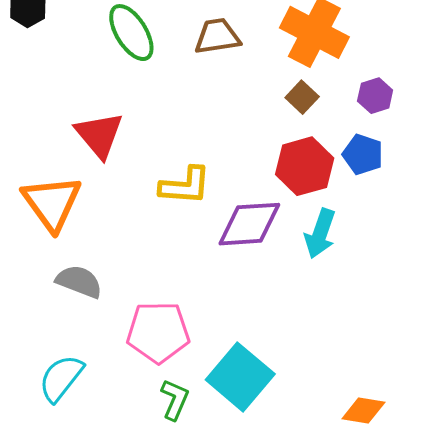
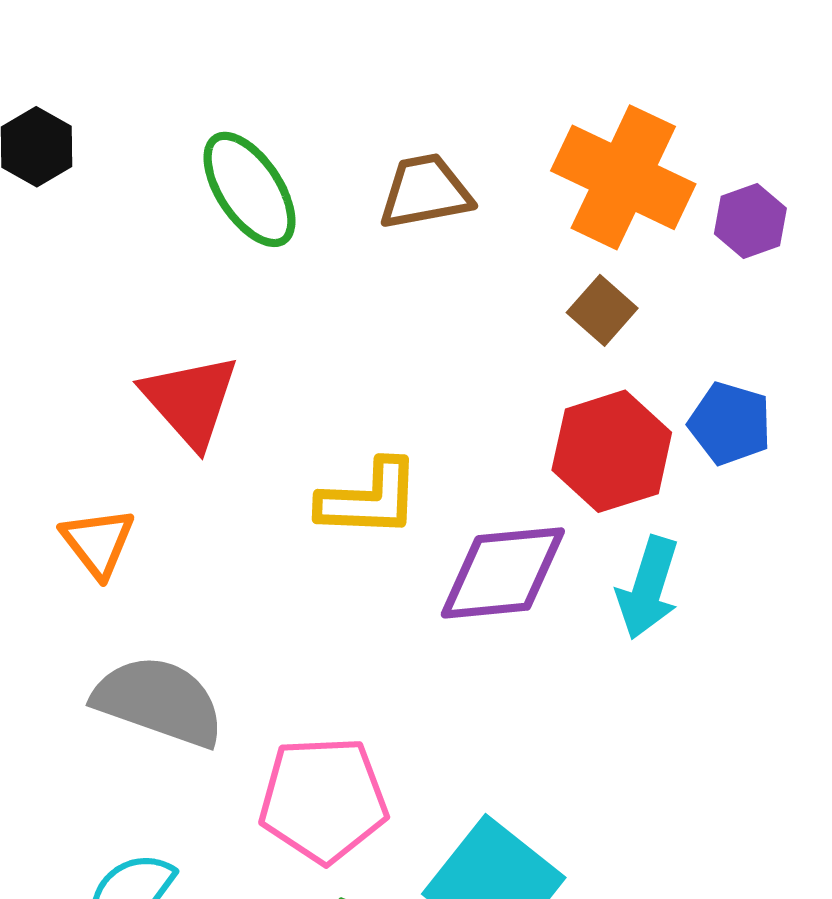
purple hexagon: (375, 96) -> (750, 221), moved
orange triangle: (52, 203) -> (98, 542), size x0.6
gray semicircle: (79, 281) -> (159, 701), size x1.4

